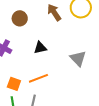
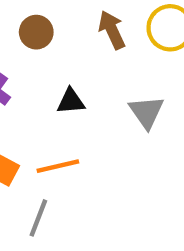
gray triangle: (78, 58) -> (146, 112), moved

